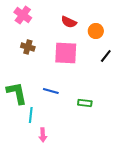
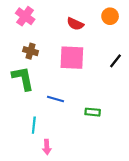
orange circle: (96, 31) -> (110, 16), moved
green L-shape: (17, 93) -> (23, 78), moved

